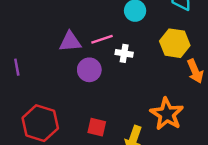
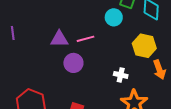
white cross: (124, 53) -> (121, 75), moved
purple line: (17, 67) -> (13, 33), moved

